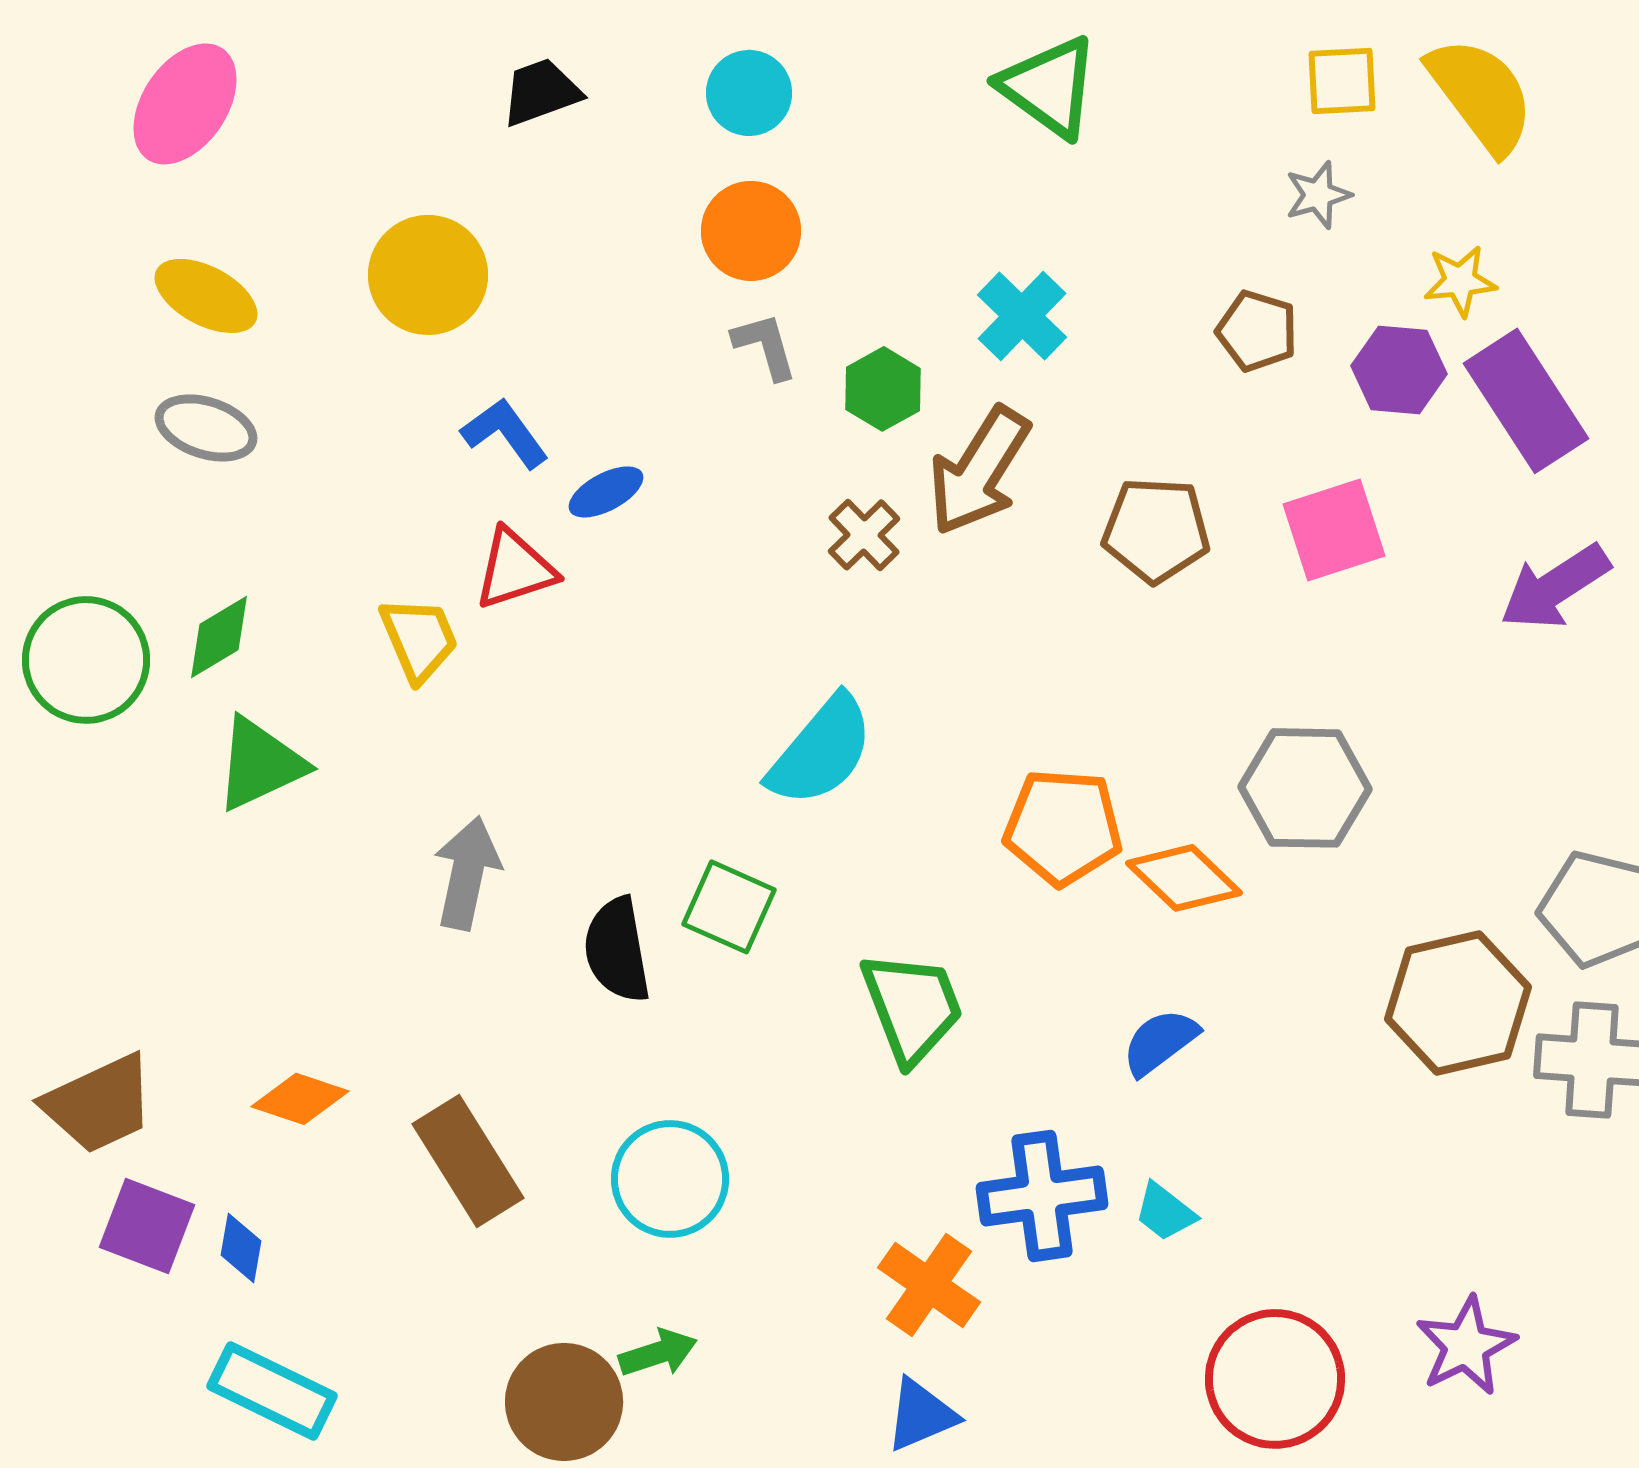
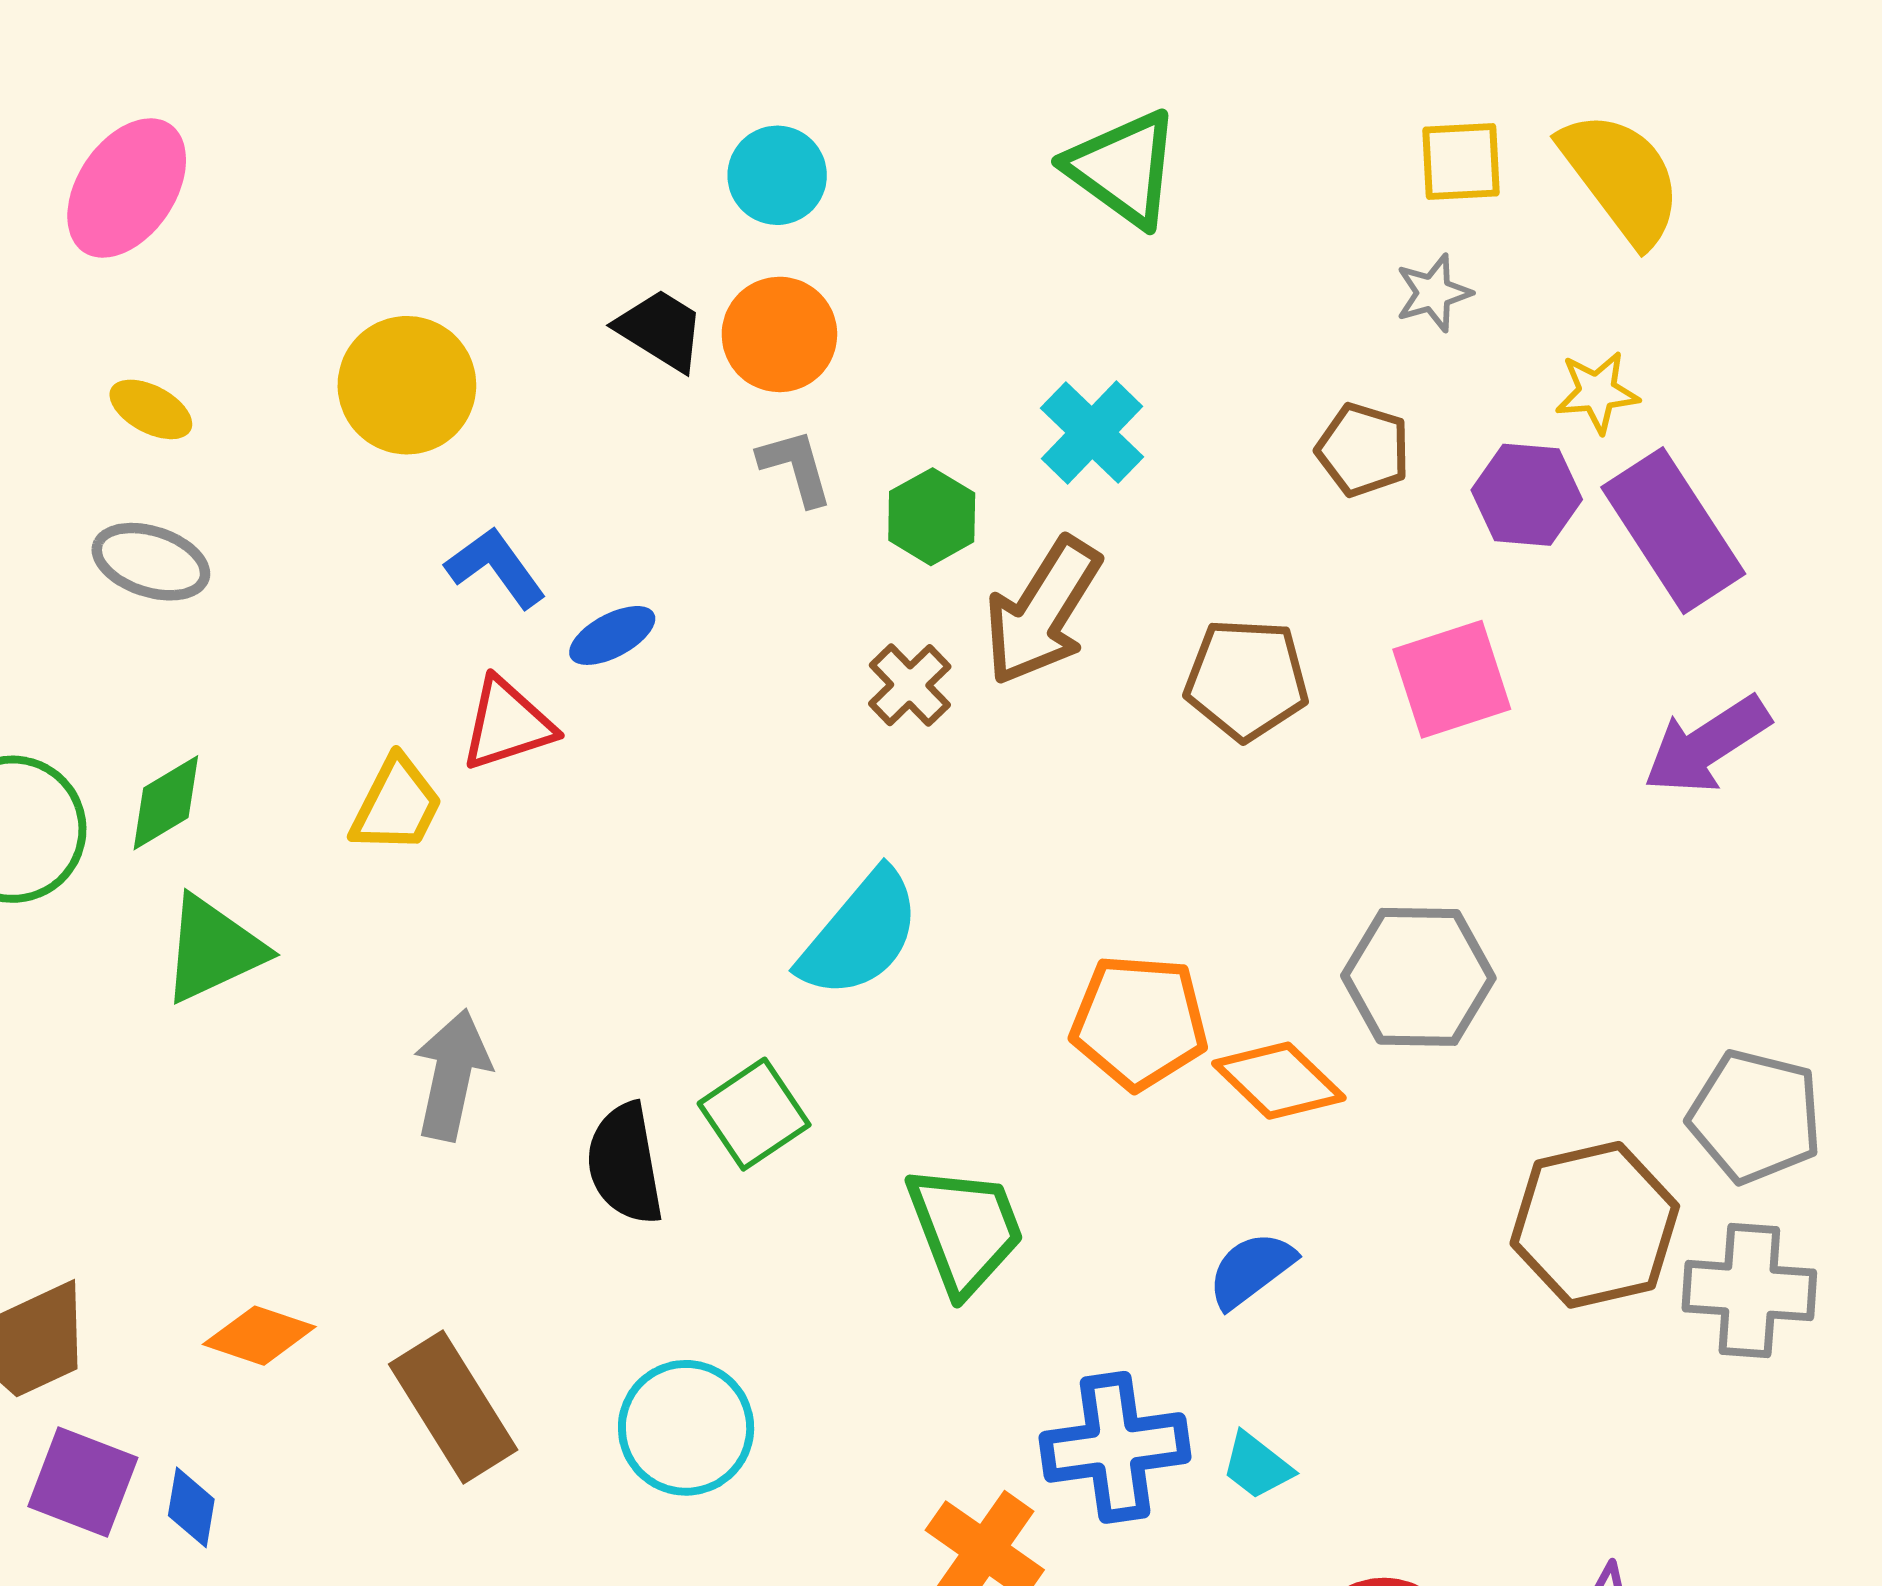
black trapezoid: (541, 92) -> (661, 330), moved, turned 52
yellow ellipse: (206, 296) -> (151, 409), size x0.7
yellow trapezoid: (419, 639) -> (397, 805), turned 50
green square: (729, 907) -> (754, 1114), turned 32

